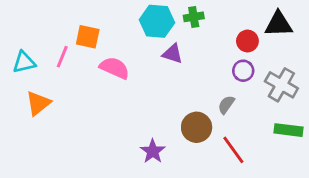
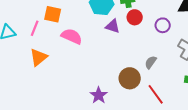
red circle: (247, 41) -> (135, 17), moved
purple circle: (243, 71) -> (163, 25), moved
orange triangle: (38, 103) -> (39, 57), moved

